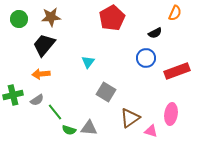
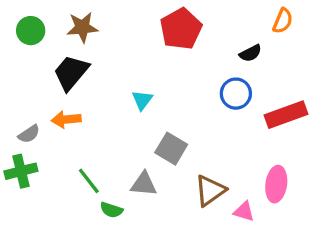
green cross: (13, 95) -> (21, 171), moved
gray semicircle: (37, 100) -> (29, 134), moved
gray triangle: (89, 128) -> (144, 184), moved

